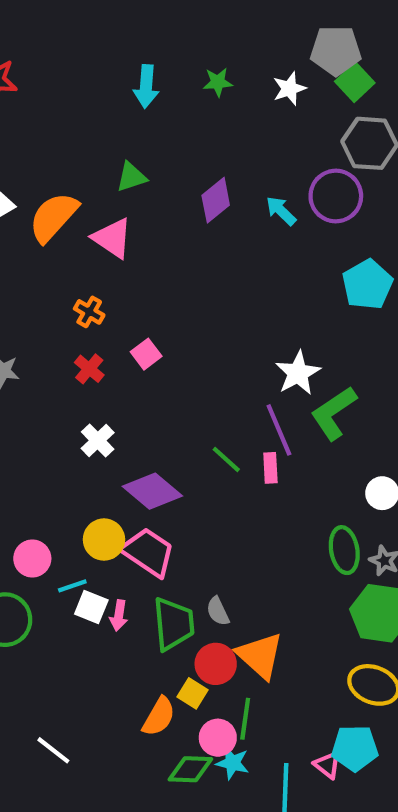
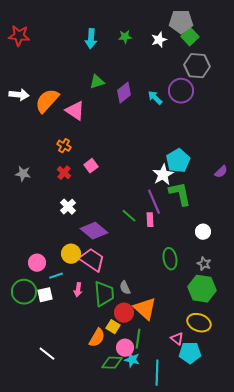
green triangle: (131, 177) -> (97, 82), moved
cyan pentagon: (367, 285) -> (178, 161), moved
green L-shape: (334, 413) -> (180, 194), turned 112
green ellipse: (344, 550) -> (170, 259), moved
white square: (91, 607) -> (45, 295), moved, turned -35
pink triangle: (327, 765) -> (177, 339), moved

